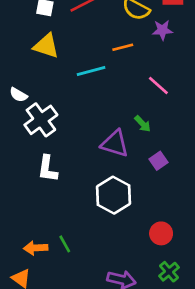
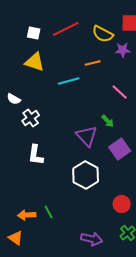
white cross: (41, 120) -> (31, 118), size x0.7
purple triangle: (115, 144) -> (87, 136), turned 30
purple square: (158, 161) -> (120, 149), size x1.5

